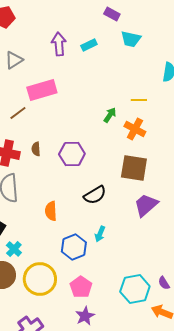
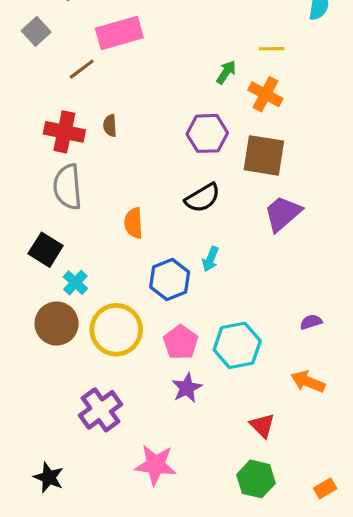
purple hexagon: (72, 154) -> (207, 133), moved
purple semicircle: (164, 283) -> (311, 322), moved, turned 104
cyan hexagon: (135, 289) -> (237, 345), moved

